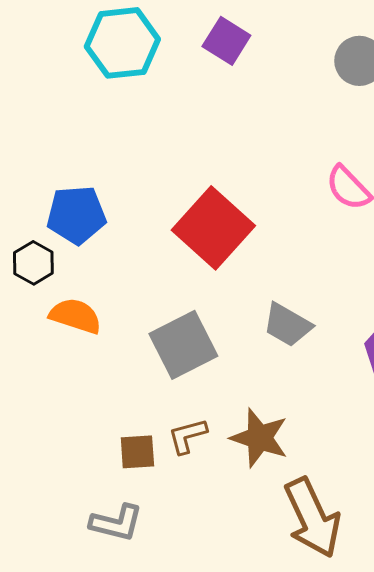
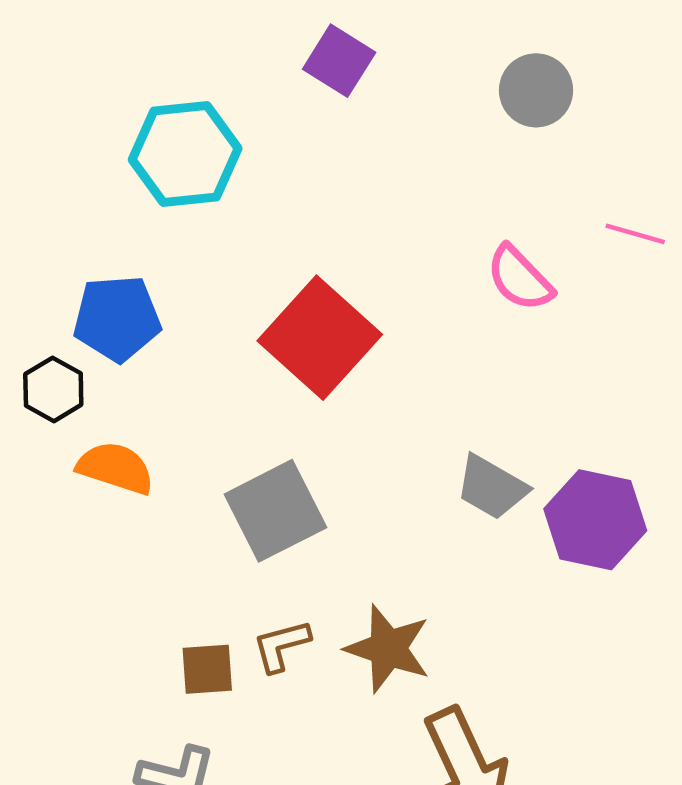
cyan hexagon: (122, 43) -> (185, 154), moved
gray trapezoid: (287, 325) -> (492, 487), moved

